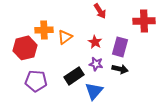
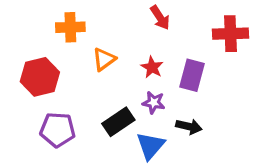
orange cross: (44, 30) -> (70, 27), moved
black arrow: (120, 69) -> (189, 127), moved

